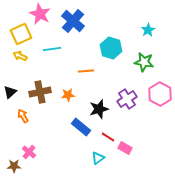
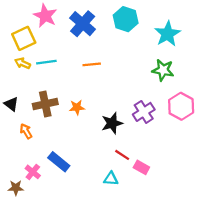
cyan star: (148, 30) -> (167, 34), size x1.6
cyan hexagon: (111, 48) -> (126, 19), moved
cyan line: (52, 49) -> (46, 62), moved
orange line: (86, 71) -> (92, 64), moved
black triangle: (10, 92) -> (11, 104), turned -40
blue rectangle: (81, 127) -> (59, 162), moved
cyan triangle: (98, 158) -> (111, 179), turned 40

